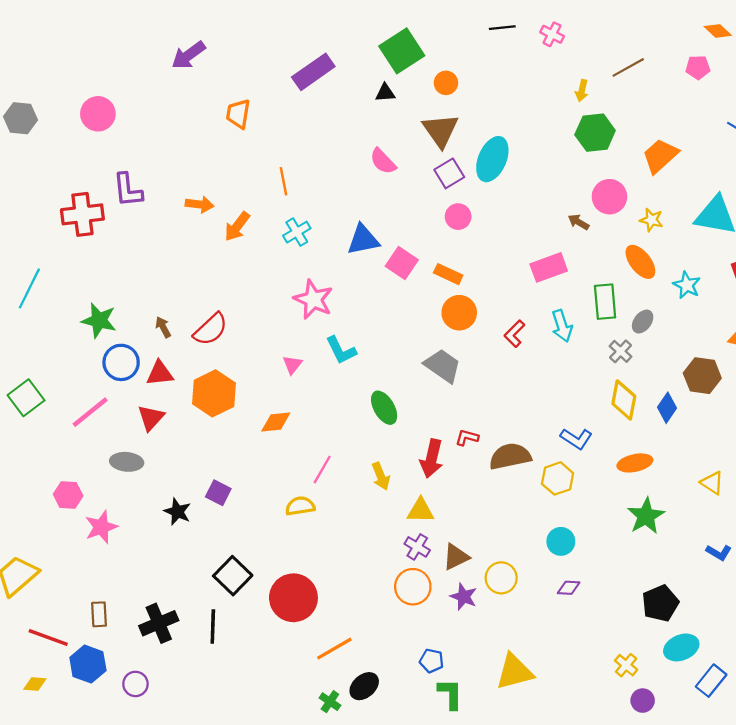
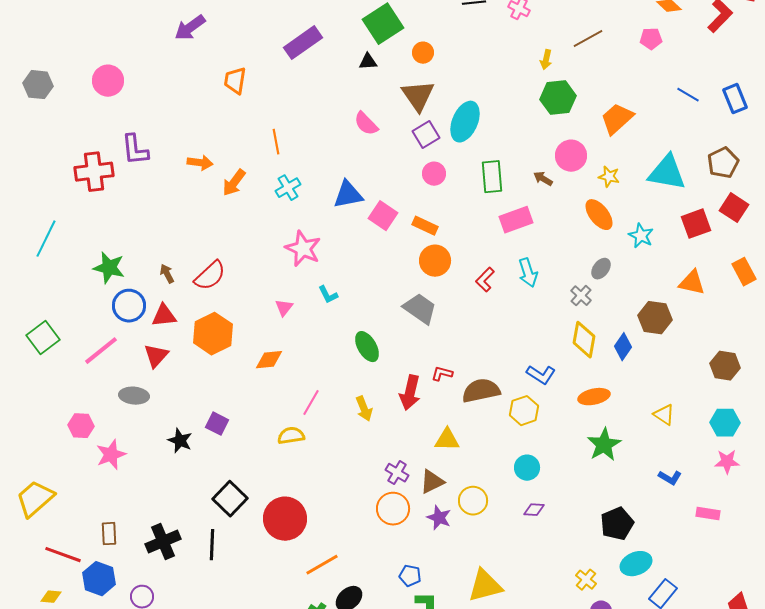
green rectangle: (605, 302) -> (492, 177), moved
cyan L-shape: (341, 350) -> (328, 295), size x0.7
yellow triangle: (421, 510) -> (447, 440), moved

